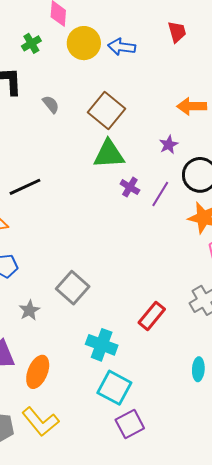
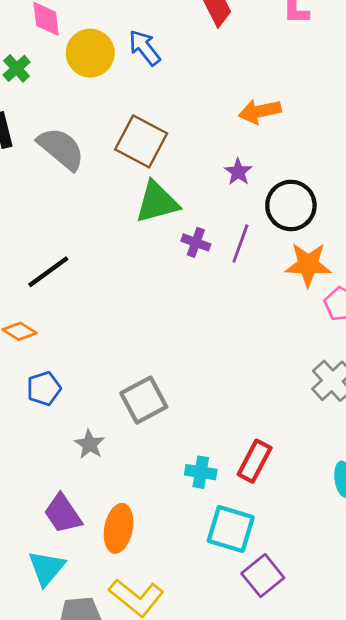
blue arrow: (122, 47) -> (144, 48), turned 56
gray semicircle: (51, 104) -> (61, 149), size x1.8
gray square: (73, 288) -> (144, 400), turned 32
red rectangle: (152, 316) -> (255, 461), moved
cyan cross: (102, 345) -> (201, 472), size x0.7

